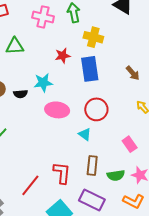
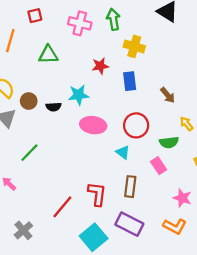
blue rectangle: (90, 69) -> (130, 81), size x0.7
brown arrow: (133, 73) -> (168, 95), moved
pink rectangle: (130, 144) -> (159, 166), moved
green semicircle: (116, 175) -> (169, 142), moved

